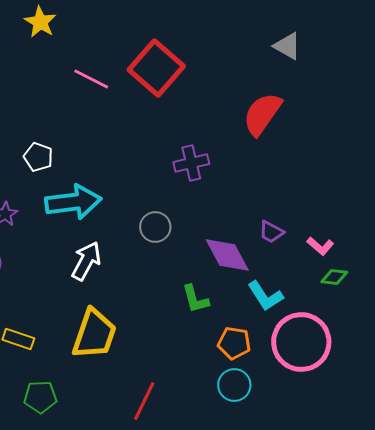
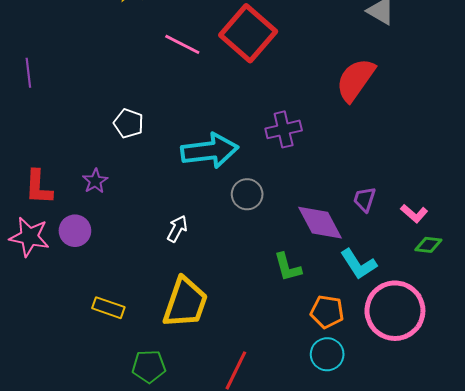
cyan arrow: (73, 202) -> (210, 151), moved
purple trapezoid: (271, 232) -> (365, 199), turned 80
white arrow: (86, 261) -> (177, 229), size x0.7
green pentagon: (40, 397) -> (149, 366), moved

